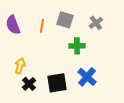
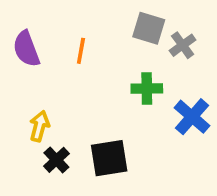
gray square: (65, 20) -> (149, 28), moved
blue cross: (87, 77) -> (192, 117), moved

